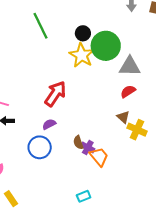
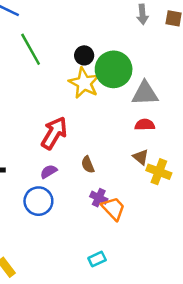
red semicircle: (128, 91) -> (145, 125), turned 35
brown semicircle: (78, 142) -> (88, 165), moved

